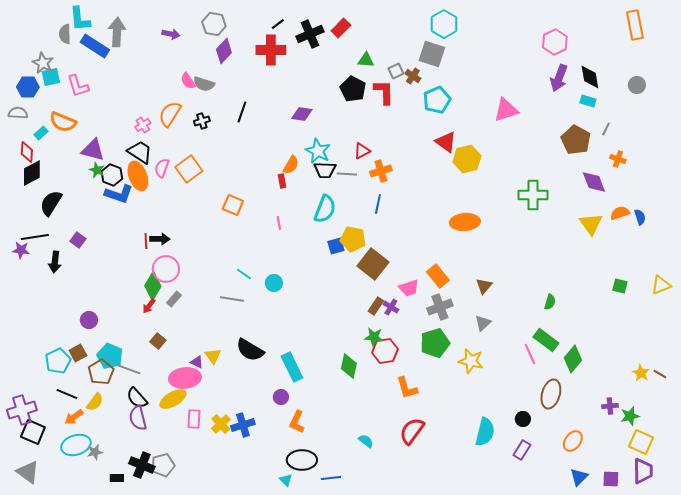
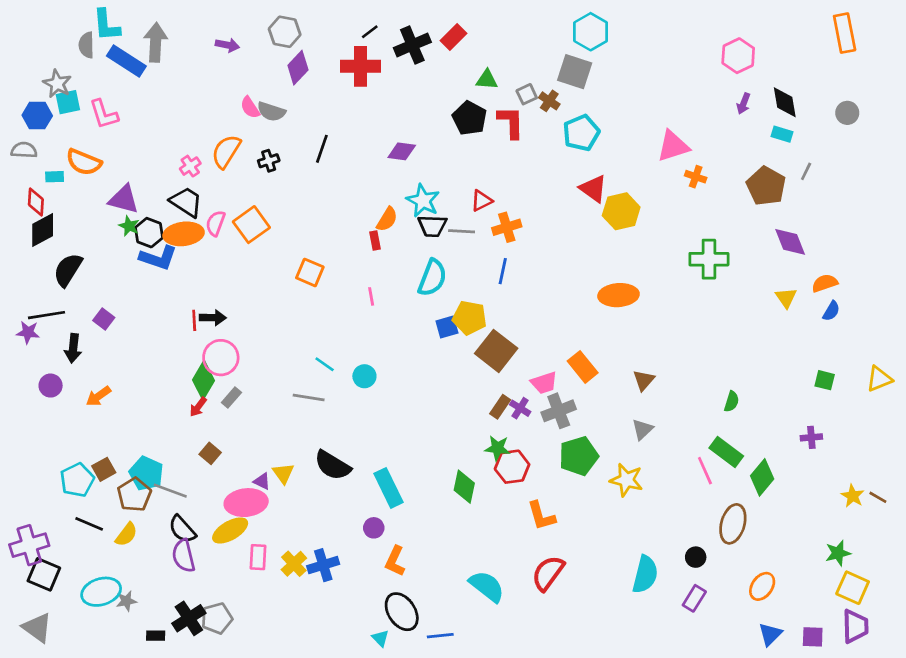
purple arrow: (559, 78) -> (744, 104), size x0.6
cyan rectangle: (41, 133) -> (55, 177), turned 40
orange cross: (618, 159) -> (696, 177), moved
orange ellipse: (138, 176) -> (184, 234), turned -76
blue semicircle: (640, 217) -> (831, 311), moved, turned 49
yellow triangle: (591, 224) -> (786, 298), size x0.7
gray cross: (440, 307) -> (559, 411), moved
purple circle: (89, 320) -> (51, 386), moved
purple cross: (610, 406) -> (811, 437), moved
orange arrow: (74, 417) -> (98, 396), moved
cyan semicircle: (366, 441) -> (487, 586), size x1.8
black ellipse: (302, 460) -> (402, 612), turned 56
black cross: (142, 465) -> (189, 618), turned 35

